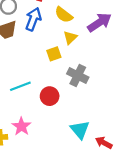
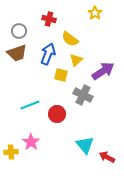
blue arrow: (33, 19) -> (48, 54), moved
purple arrow: (99, 22) -> (103, 71), moved
yellow square: (54, 54) -> (61, 75), turned 32

